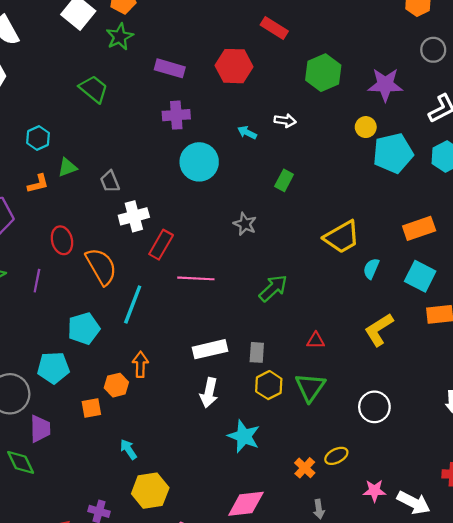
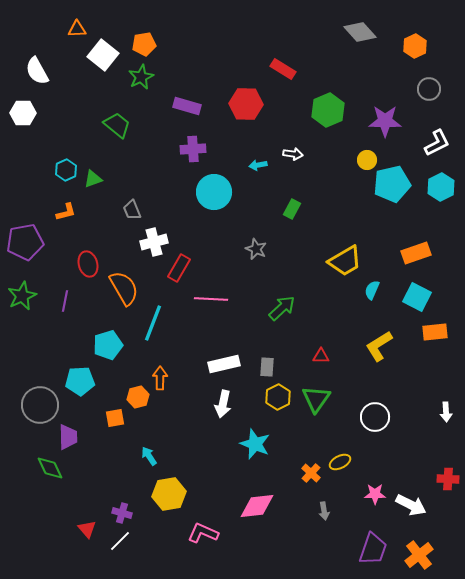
cyan arrow: (247, 133) -> (258, 165), turned -36
green triangle: (67, 167) -> (93, 179), moved

